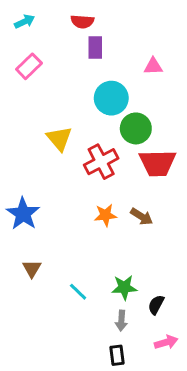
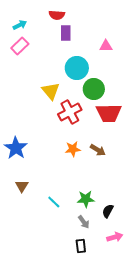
cyan arrow: (25, 22) -> (20, 25), moved
yellow triangle: (59, 139) -> (51, 91), moved
gray arrow: (121, 321) -> (84, 222), turned -40

